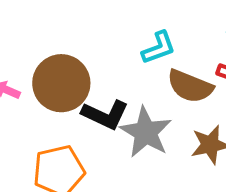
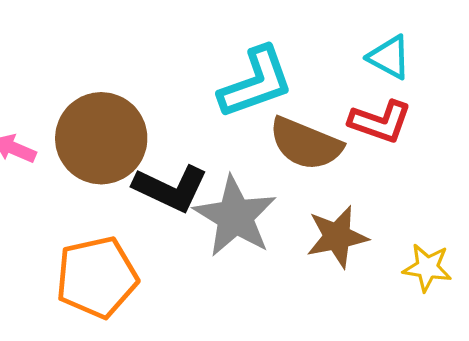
cyan L-shape: (159, 48) -> (256, 83), size x1.4

